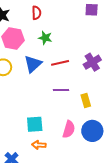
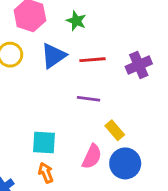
yellow rectangle: (86, 101) -> (115, 130), moved, turned -32
orange arrow: (39, 145) -> (46, 173), turned 56

